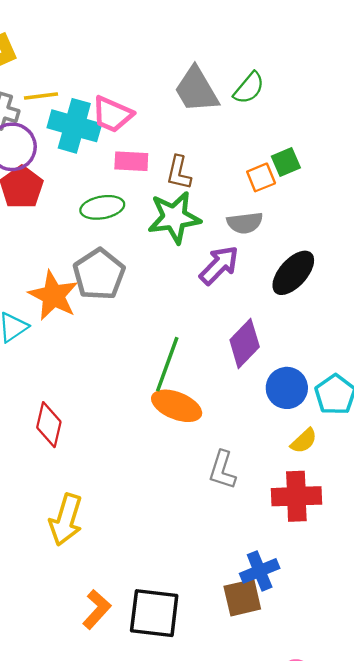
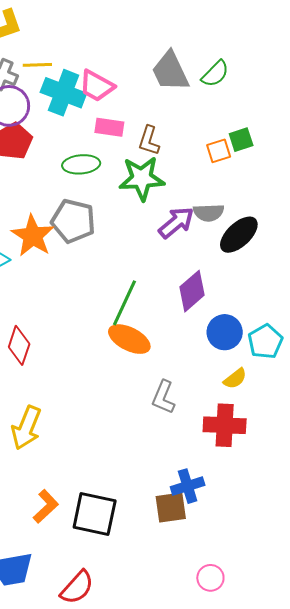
gray semicircle: (245, 223) -> (209, 213), moved
gray pentagon: (99, 274) -> (73, 221), turned -30

